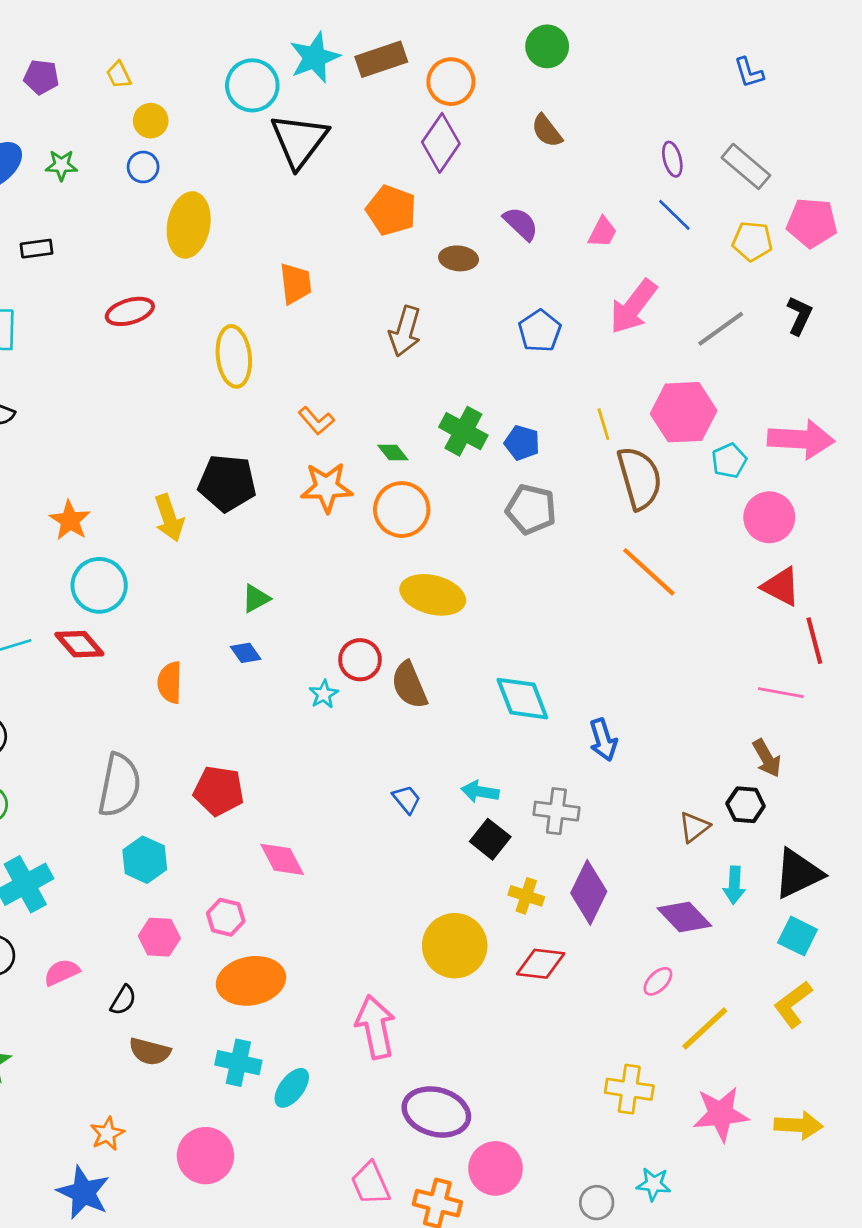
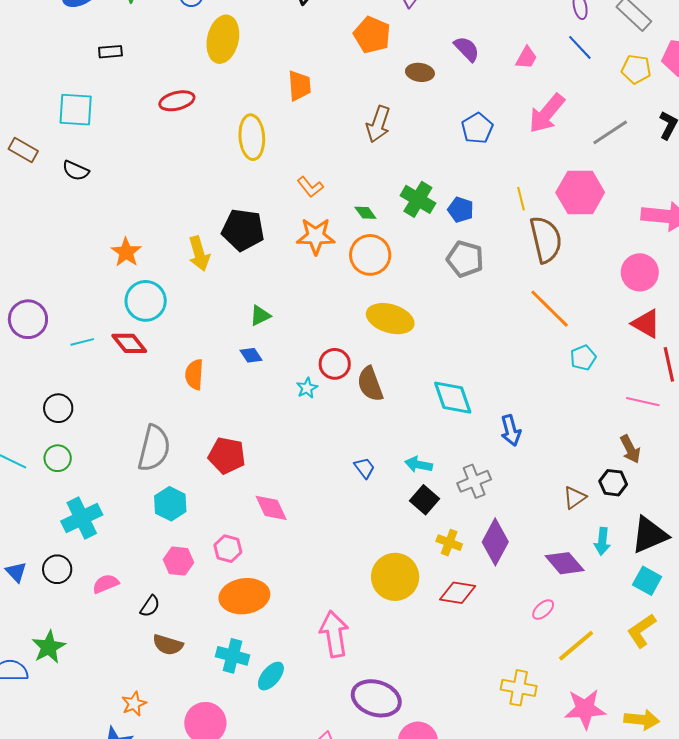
cyan pentagon: (729, 461) -> (583, 358), moved
gray cross: (556, 811) -> (474, 481), turned -32

